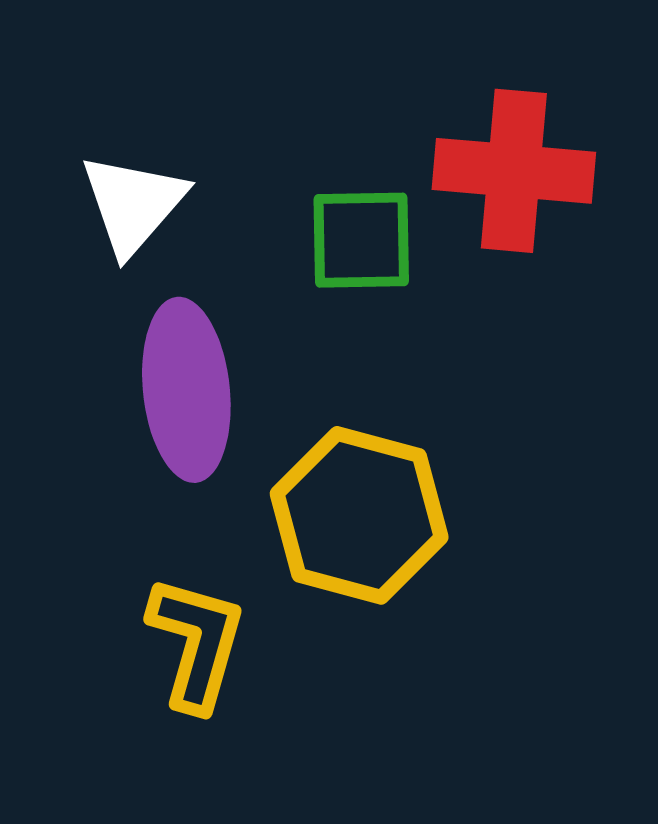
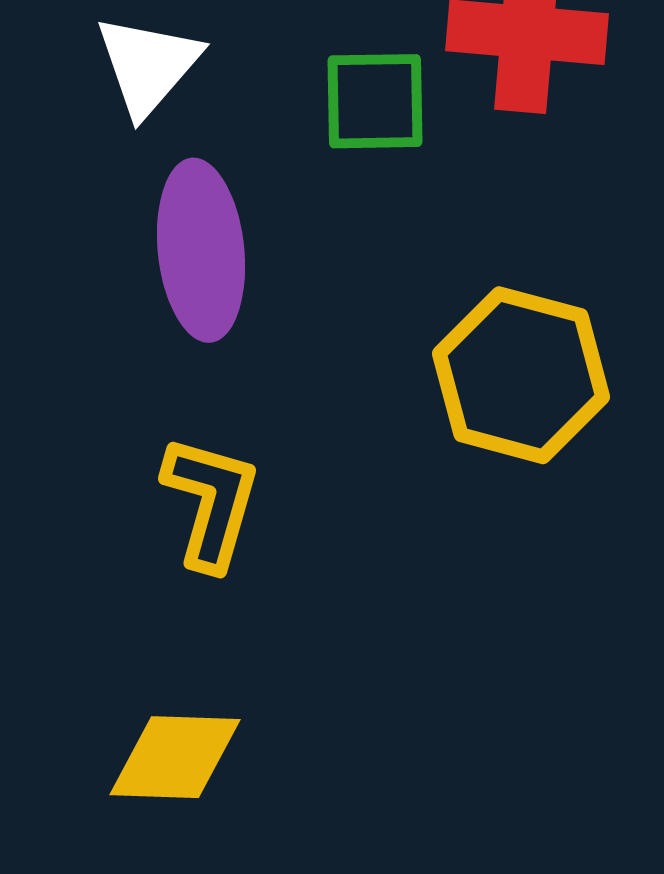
yellow hexagon: (359, 515) -> (521, 375), moved

